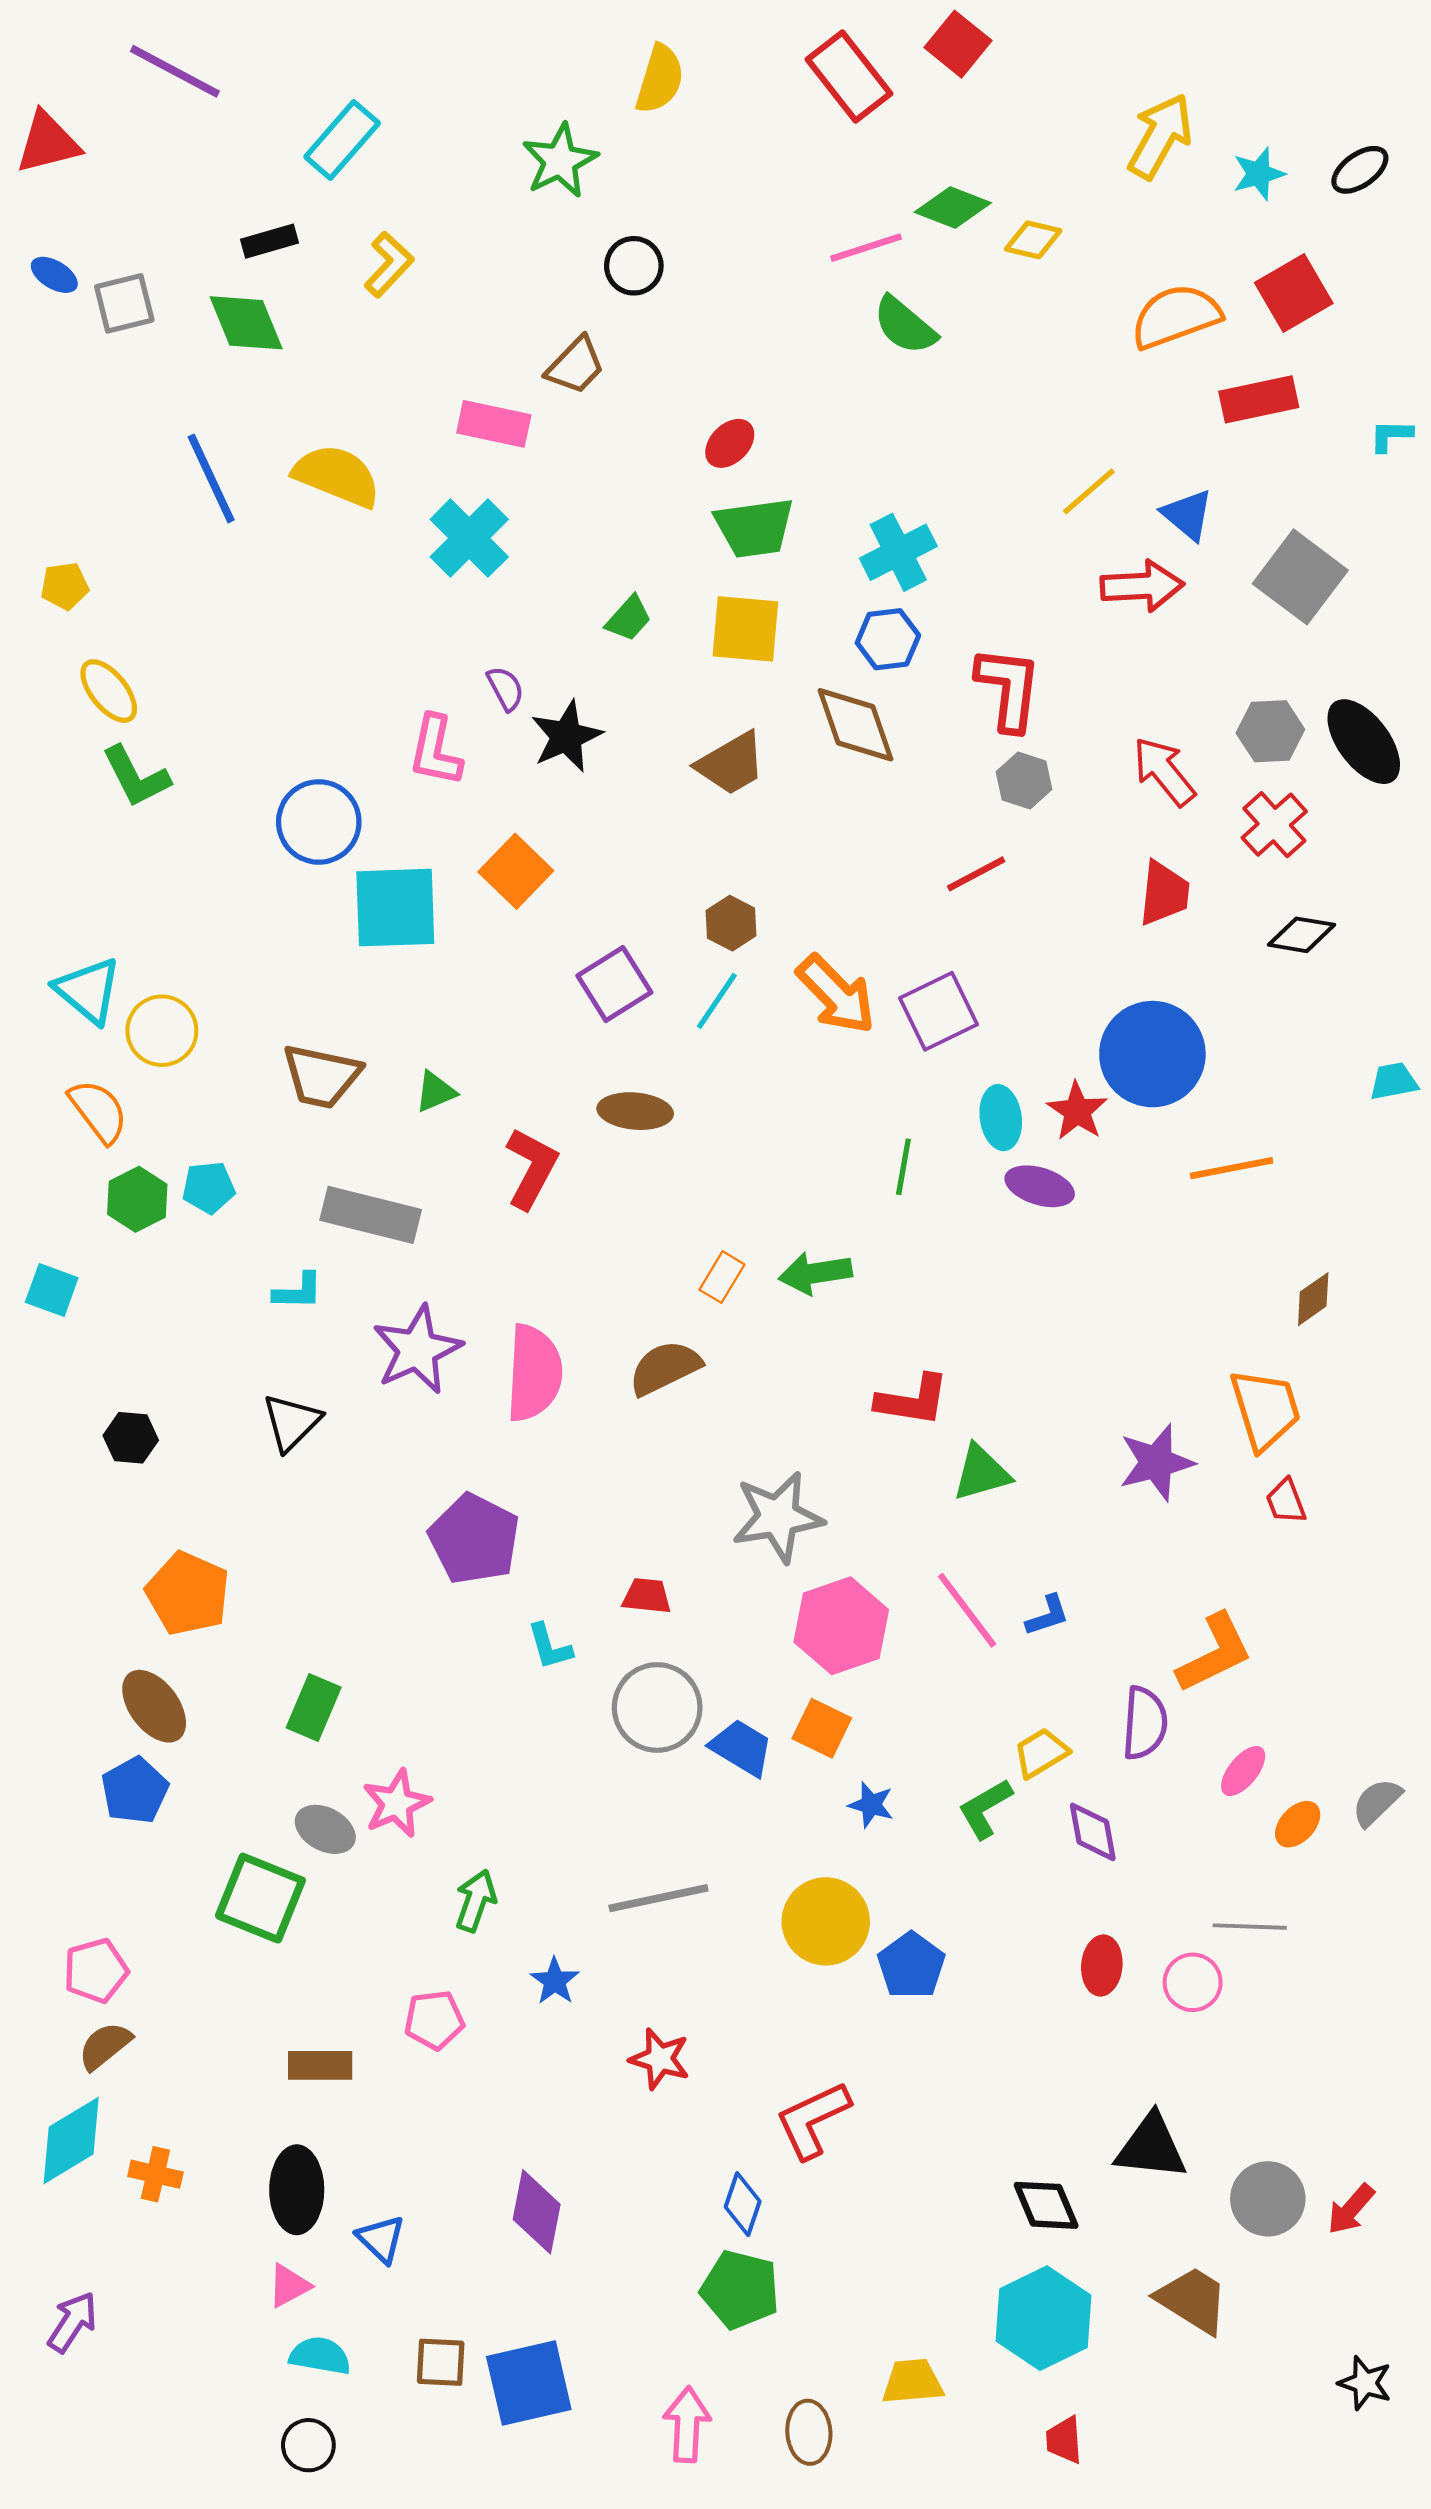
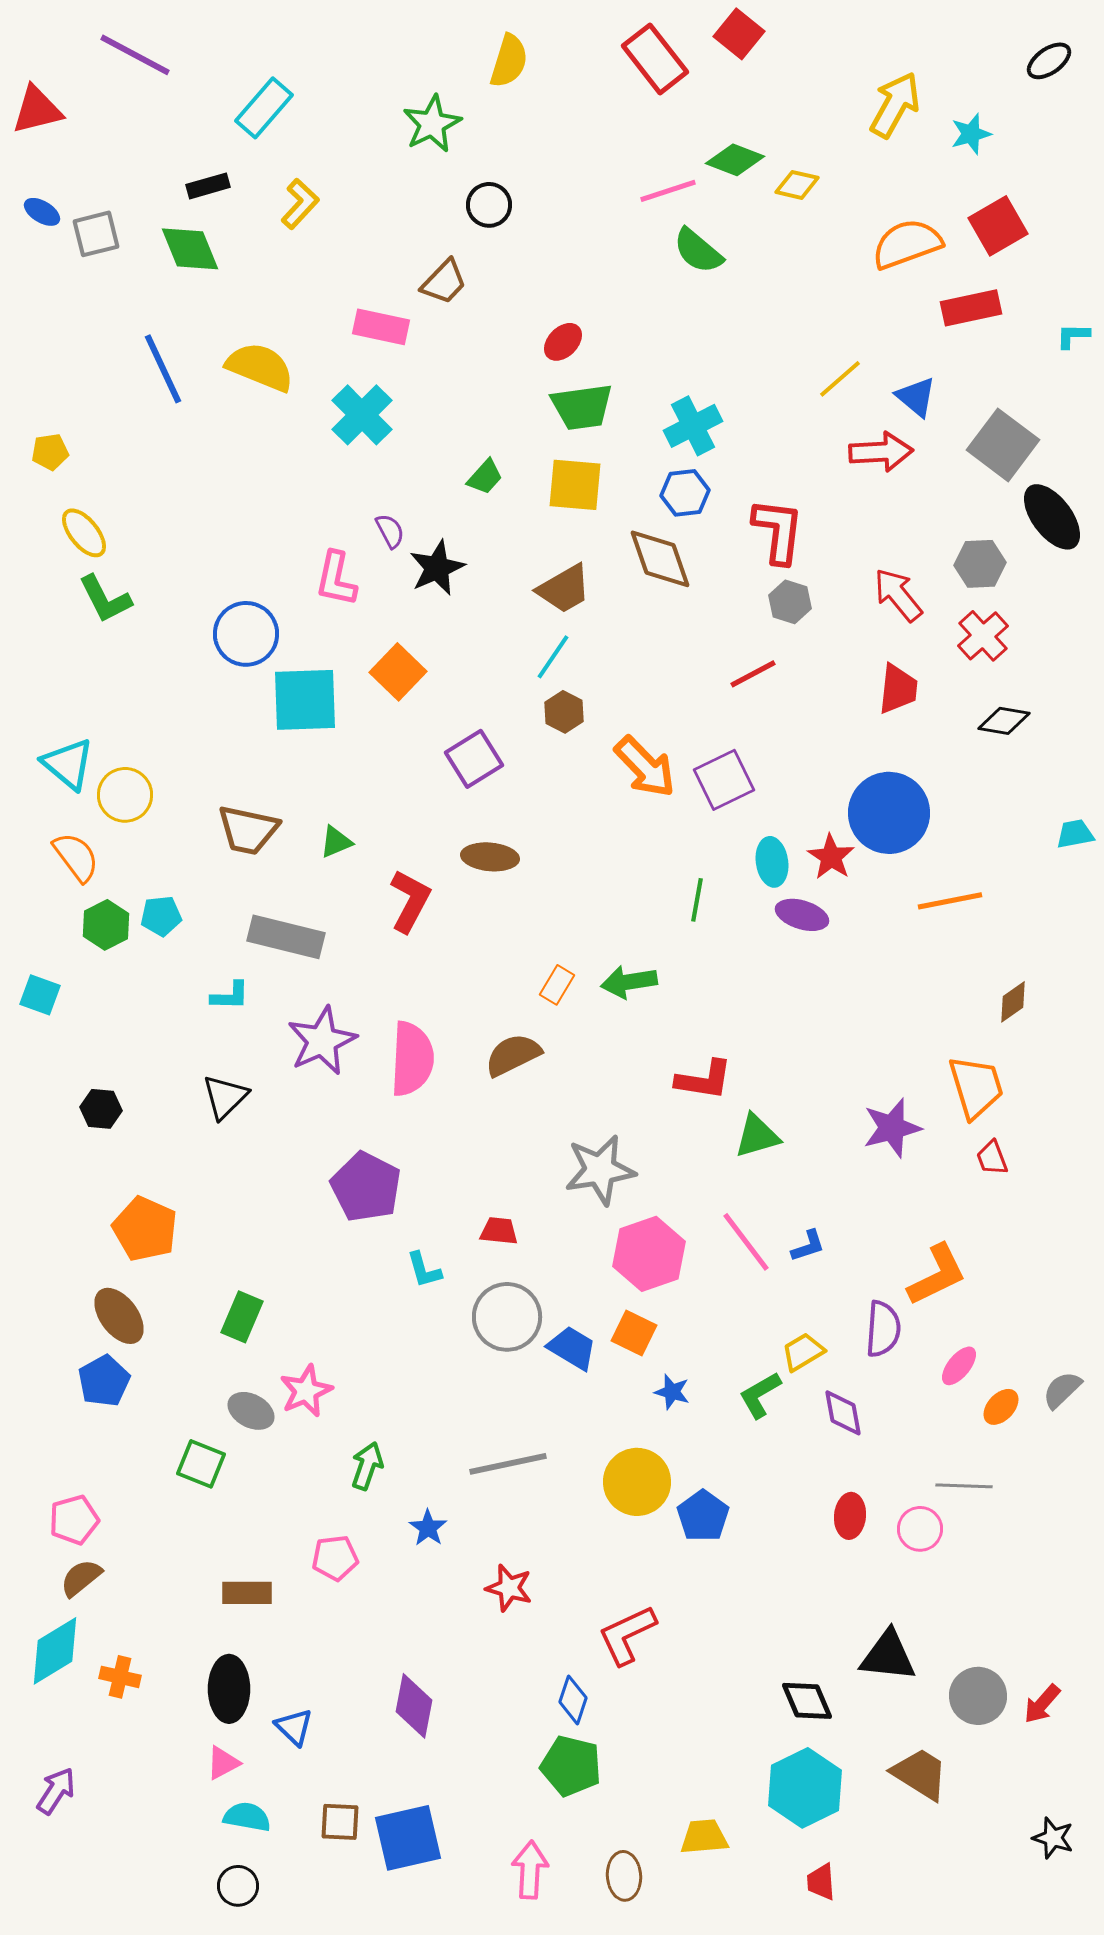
black ellipse: (1360, 170) -> (1049, 61), moved
black ellipse: (1364, 742) -> (1052, 517), moved
cyan line: (717, 1001) -> (553, 657), moved
green square: (260, 1898) -> (201, 1464), size x0.7

